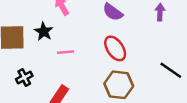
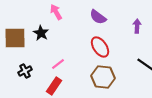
purple arrow: (160, 12) -> (137, 26), moved
pink line: (65, 52) -> (58, 64), moved, turned -32

